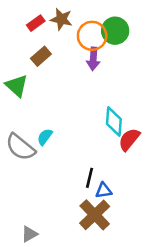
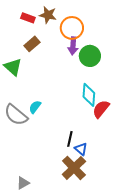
red rectangle: (36, 23) -> (28, 18), turned 56
green circle: (115, 31) -> (90, 56), moved
blue triangle: (104, 191) -> (81, 149), turned 48

